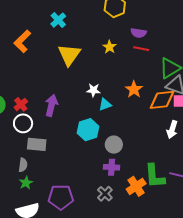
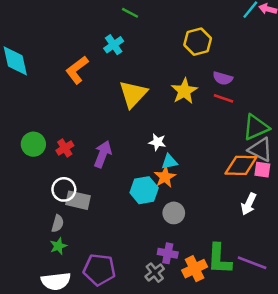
cyan cross: (58, 20) -> (114, 45), moved
yellow star: (109, 47) -> (184, 91), size x1.5
orange star: (134, 89) -> (165, 177), moved
white circle: (23, 123) -> (64, 189), moved
purple cross: (112, 167) -> (168, 253), moved

